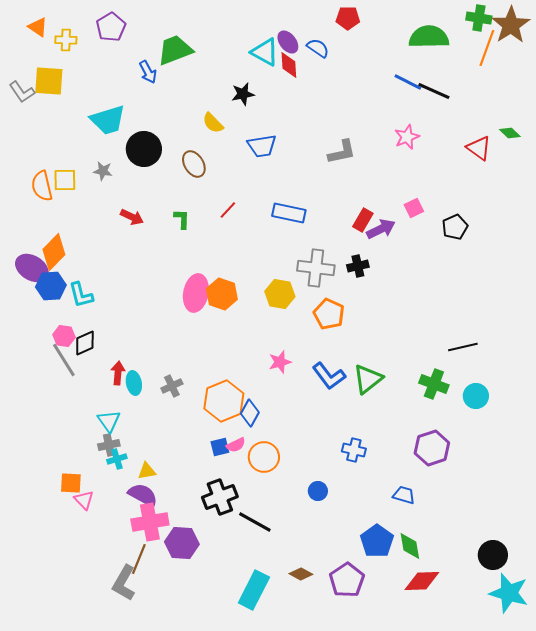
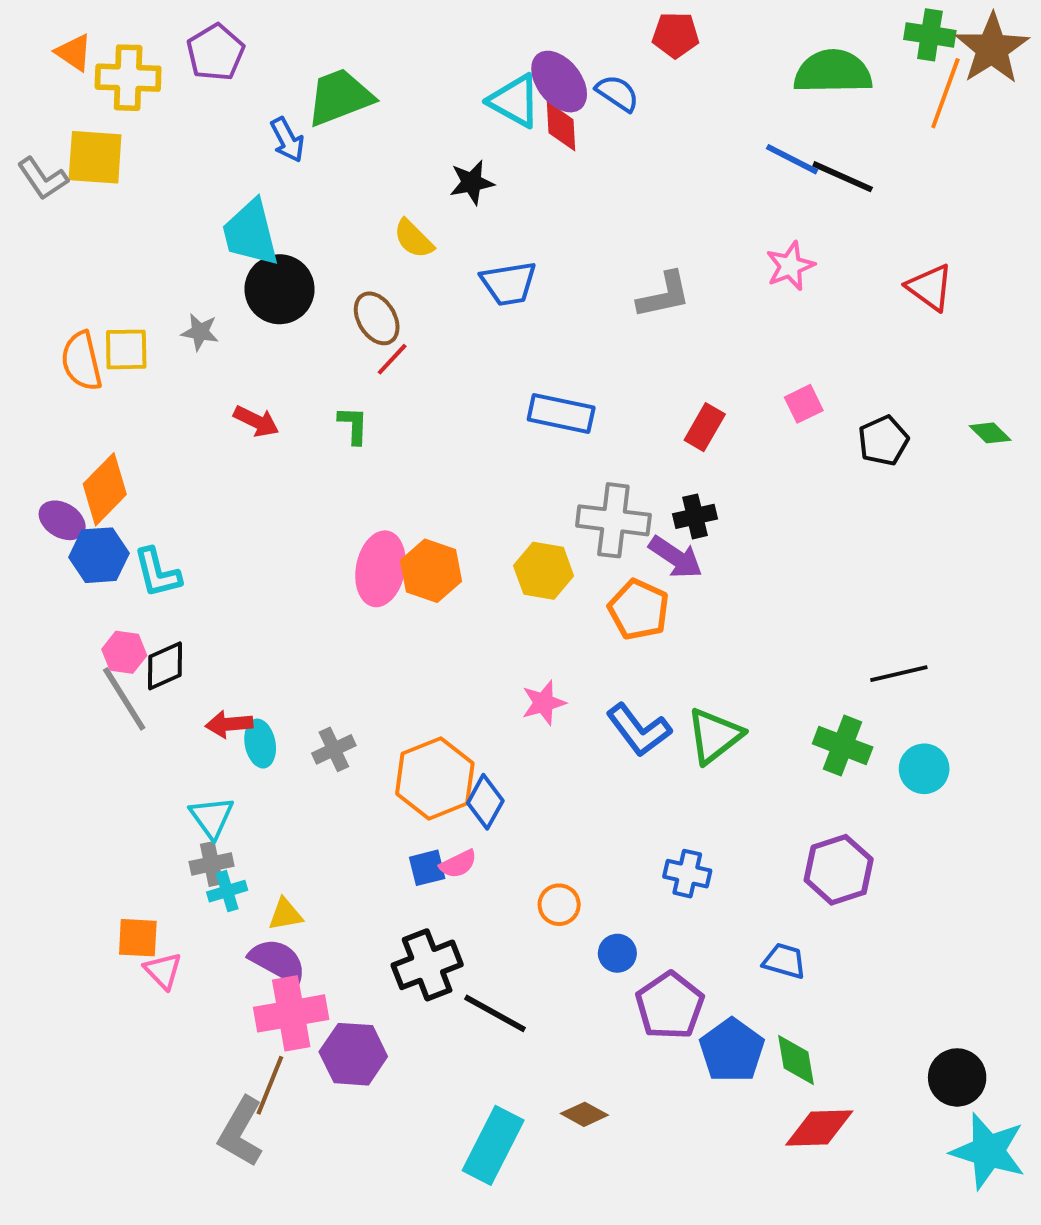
yellow cross: (66, 40) -> (128, 78), size x1.5
purple ellipse: (288, 42) -> (559, 82), size x1.4
cyan trapezoid: (108, 120) -> (250, 233), moved, turned 93
green diamond: (510, 133) -> (990, 433), moved
red line: (228, 210) -> (392, 359), moved
purple arrow: (381, 229) -> (676, 557), moved, turned 60
purple ellipse: (32, 268) -> (62, 520), size x0.7
red arrow: (118, 373) -> (229, 724), turned -100
orange circle: (264, 457) -> (559, 905), moved, size x0.7
purple pentagon: (347, 580) -> (670, 1006), moved

